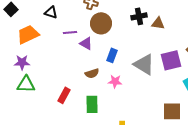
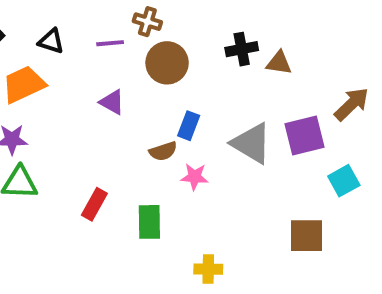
black triangle: (51, 12) -> (51, 41), moved
purple line: (70, 32) -> (110, 43), moved
purple triangle: (86, 43) -> (112, 102), moved
brown semicircle: (92, 73) -> (163, 151), moved

